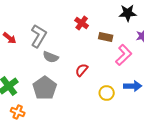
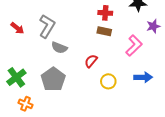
red cross: (82, 23) -> (105, 13), moved, turned -32
brown rectangle: (106, 37) -> (104, 31), moved
yellow circle: (107, 93) -> (108, 81), moved

